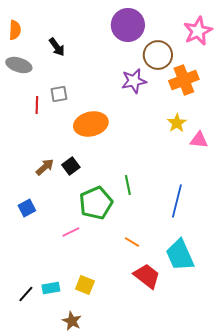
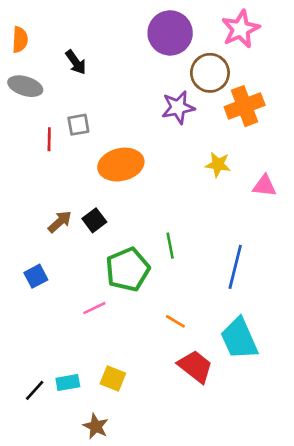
pink star: (198, 31) -> (241, 29), moved
yellow star: (177, 123) -> (218, 165), moved, turned -30

